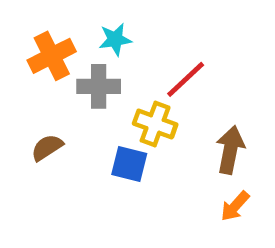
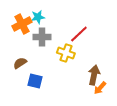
cyan star: (115, 39) -> (38, 17), moved
brown arrow: (230, 150) -> (94, 75), moved
blue square: (129, 164) -> (35, 81), moved

